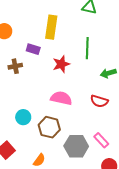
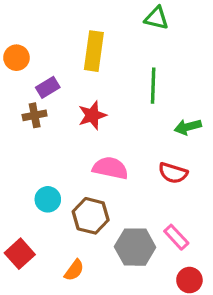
purple rectangle: (33, 49) -> (48, 87), moved, turned -48
red star: (61, 64) -> (92, 115), moved

